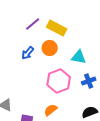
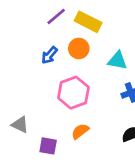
pink hexagon: (59, 81) -> (73, 93), moved

